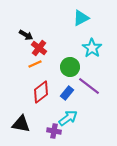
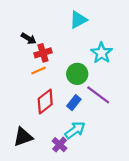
cyan triangle: (81, 18) -> (78, 20), moved
red cross: (39, 48) -> (43, 53), turned 35
black triangle: (21, 124) -> (23, 137), turned -30
purple cross: (54, 131) -> (60, 145), turned 32

